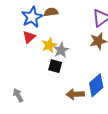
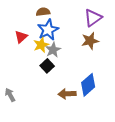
blue star: (32, 17) -> (48, 30), moved
black square: (55, 66) -> (47, 66), turned 32

